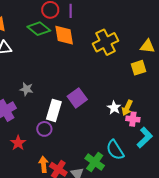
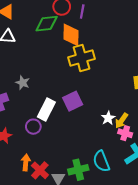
green diamond: (39, 29) -> (47, 24), turned -55
yellow cross: (105, 42) -> (81, 58), moved
green cross: (95, 162) -> (78, 170), turned 30

